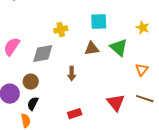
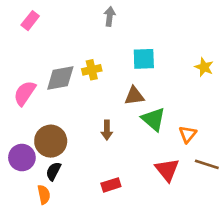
green triangle: (119, 48) -> (153, 119), moved
gray diamond: (43, 54) -> (60, 78), moved
orange triangle: (142, 70) -> (188, 134), moved
brown circle: (31, 82) -> (51, 141), size x1.5

